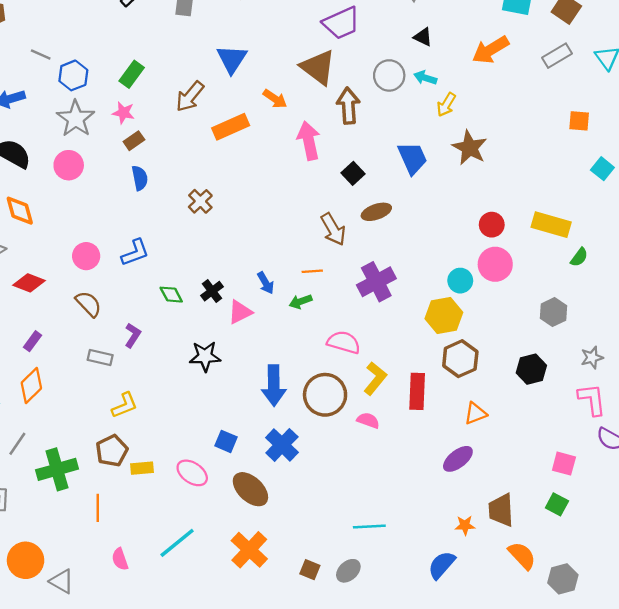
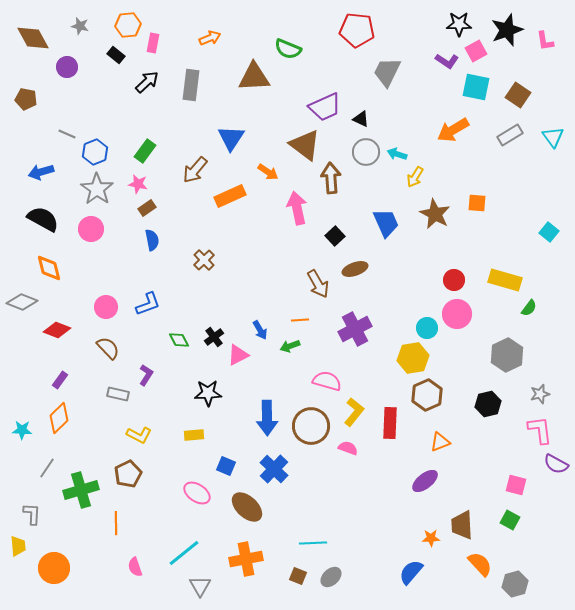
black triangle: (423, 37) -> (361, 119), moved
orange square: (579, 121) -> (477, 203), moved
gray hexagon: (553, 312) -> (507, 355), size x1.4
yellow L-shape: (125, 405) -> (139, 435), turned 50
yellow rectangle: (142, 468) -> (194, 435), moved
cyan line: (369, 526) -> (313, 543), moved
orange cross: (249, 550) -> (246, 559), turned 36
gray triangle: (62, 581) -> (200, 586), moved, turned 30

